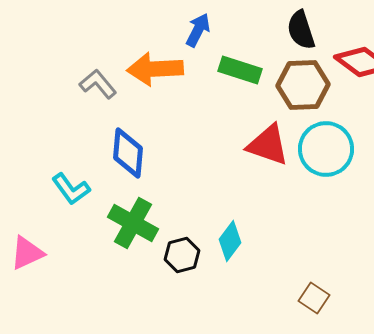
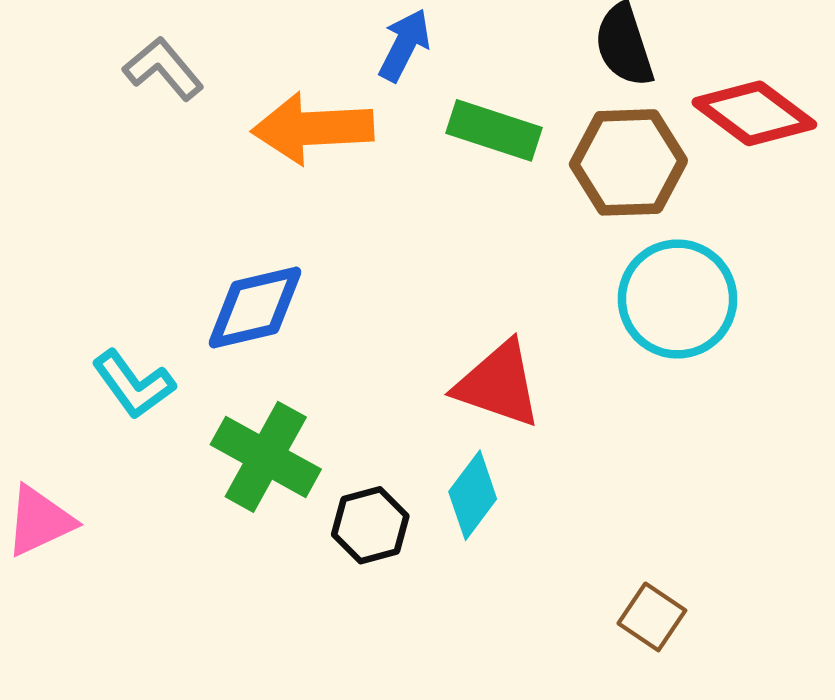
gray L-shape: (98, 84) -> (163, 69), moved
red triangle: (268, 145) -> (498, 384), moved
blue diamond: (128, 153) -> (255, 308), turned 72

